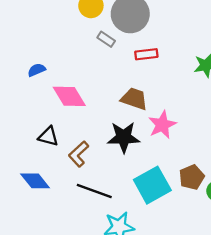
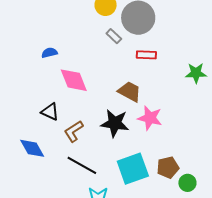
pink star: (162, 125) -> (150, 118), turned 30

